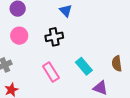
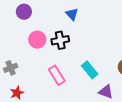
pink circle: (19, 36) -> (37, 40), moved

